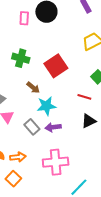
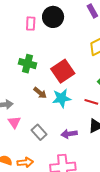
cyan star: (46, 106) -> (62, 98), moved
purple arrow: (53, 127) -> (69, 134), moved

